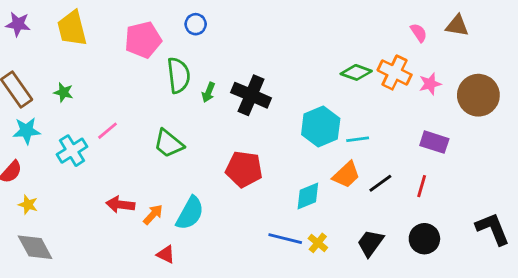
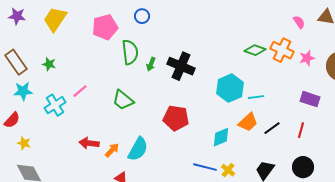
yellow trapezoid: (72, 28) -> (55, 19), turned 48

